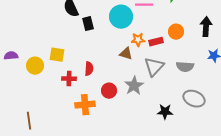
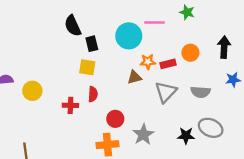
brown triangle: (126, 54) -> (134, 77), turned -32
yellow square: (57, 55) -> (87, 67), moved
gray star: (134, 86) -> (143, 135), moved
orange cross: (85, 105) -> (107, 145), moved
black star: (165, 112) -> (186, 136), moved

